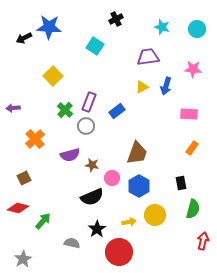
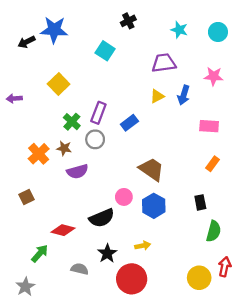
purple arrow: (13, 108) -> (14, 98), moved
brown trapezoid: (137, 153) -> (152, 169), turned -75
brown star: (92, 165) -> (64, 148), moved
red diamond: (18, 208) -> (63, 230), moved
yellow circle: (155, 215) -> (199, 278), moved
green arrow: (43, 221) -> (40, 253), moved

